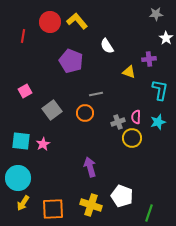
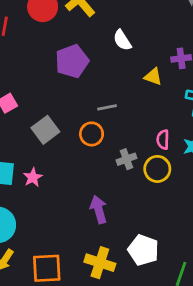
purple pentagon: (71, 61) -> (72, 61), turned 30
gray cross: (118, 122) -> (127, 159), moved

